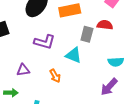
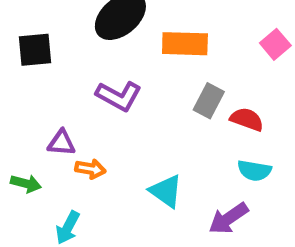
red semicircle: (105, 25) -> (247, 119), moved
cyan triangle: (74, 55) -> (166, 191), moved
orange arrow: (55, 76) -> (90, 169), moved, turned -64

